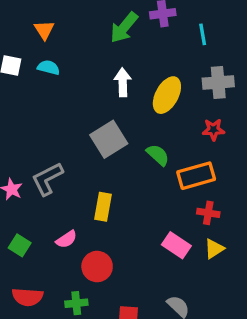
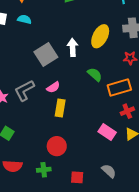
white arrow: (123, 82) -> (73, 47), moved
gray square: (109, 139) -> (46, 55), moved
red cross: (208, 213) -> (127, 111), turned -32
pink semicircle: (66, 239) -> (53, 87), moved

